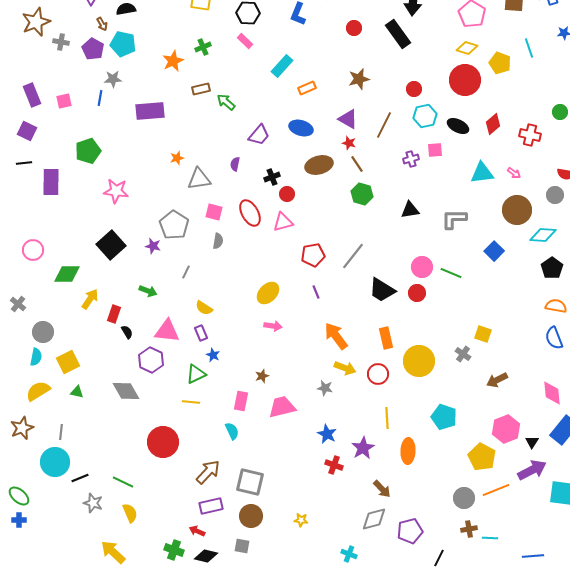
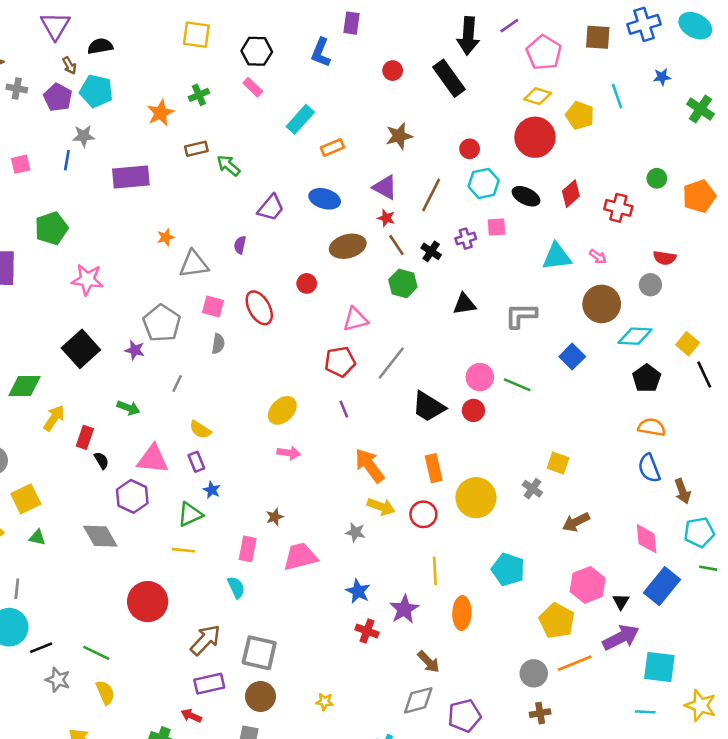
black cross: (272, 177) -> (431, 251), moved, turned -35
pink triangle: (283, 222) -> (355, 319), moved
cyan line: (490, 538) -> (645, 712), moved

